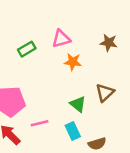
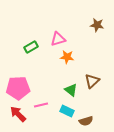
brown star: (109, 43) -> (97, 25), moved
cyan rectangle: (73, 131) -> (67, 111), turned -40

